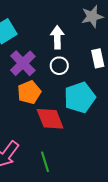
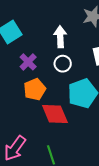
purple cross: (23, 63) -> (28, 62), size x0.7

